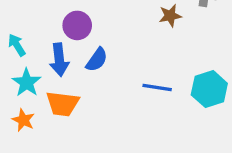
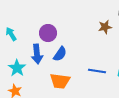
cyan arrow: (17, 45) -> (11, 34), moved
orange trapezoid: (62, 104) -> (60, 81), moved

